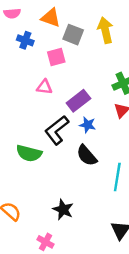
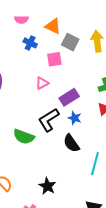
pink triangle: (44, 87) -> (42, 83), turned -40

